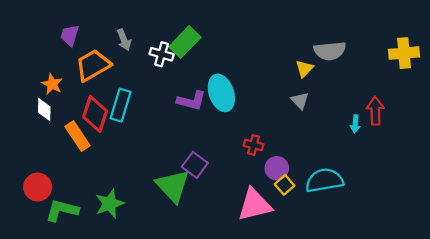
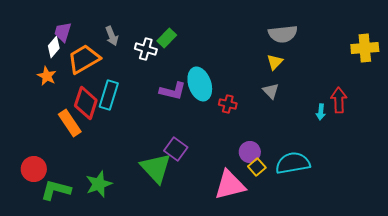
green rectangle: (185, 42) -> (167, 38), size x0.7
gray semicircle: (330, 51) -> (283, 34), moved
white diamond: (44, 110) -> (54, 47), moved, turned 40
red cross: (254, 145) -> (228, 104), moved

